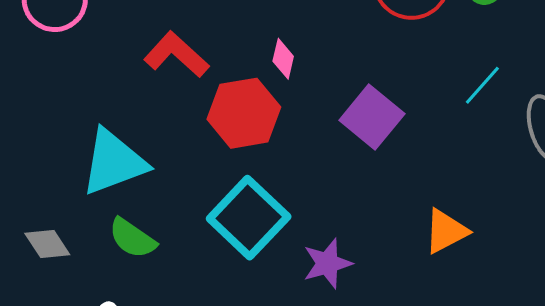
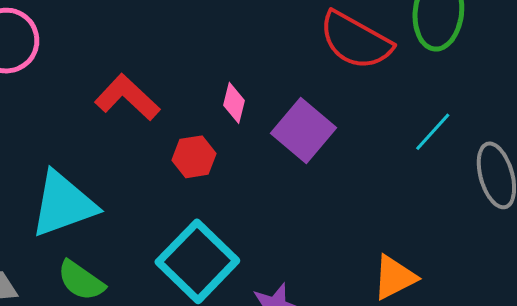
red hexagon: (244, 113) -> (194, 157), size x0.6
purple square: (372, 117) -> (303, 131), moved

